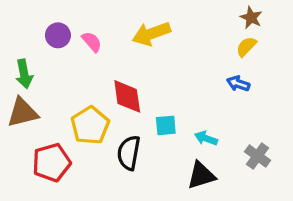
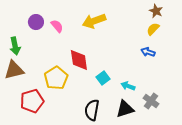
cyan square: (166, 125) -> (103, 78), turned -32
black semicircle: (129, 153) -> (92, 110), moved
gray cross: (258, 156) -> (151, 101), moved

